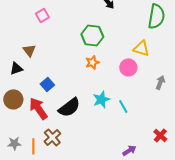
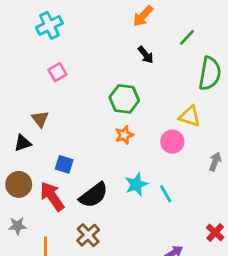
blue square: (47, 84) -> (64, 164), turned -32
brown cross: (52, 137) -> (88, 235), moved
gray star: (14, 143) -> (17, 226), moved

